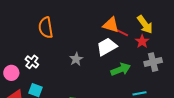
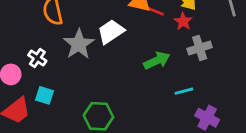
white trapezoid: (107, 47) -> (111, 32), moved
gray star: (76, 59) -> (79, 44), moved, size x1.6

